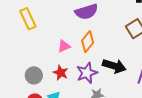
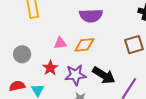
orange diamond: (88, 42) -> (84, 45), turned 30
gray circle: (34, 75) -> (22, 54), moved

